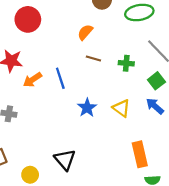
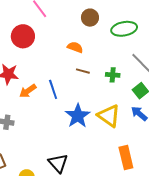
orange semicircle: (85, 32) -> (75, 47), turned 70
blue star: (87, 108) -> (78, 116), size x1.4
yellow triangle: (121, 108) -> (109, 116), size x1.4

